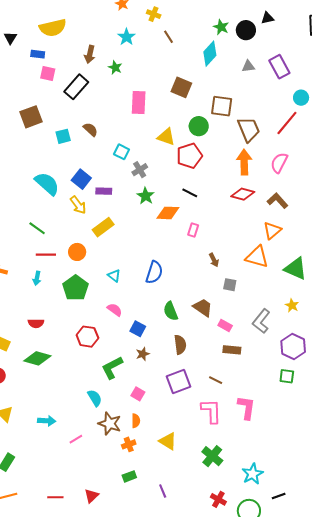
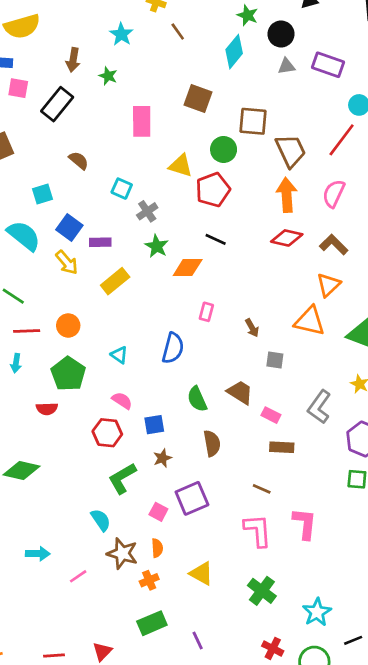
black circle: (246, 30) -> (281, 34), moved
purple rectangle: (279, 67) -> (328, 65), turned -40
cyan square: (63, 136) -> (43, 194), moved
yellow rectangle: (103, 227) -> (115, 281), moved
pink rectangle: (193, 230) -> (206, 312), moved
red semicircle: (36, 323) -> (47, 409), moved
blue square: (138, 329) -> (154, 425), turned -35
red hexagon: (87, 337) -> (107, 433), moved
purple square: (179, 382) -> (192, 498), moved
green rectangle: (129, 476) -> (152, 623), size x1.5

